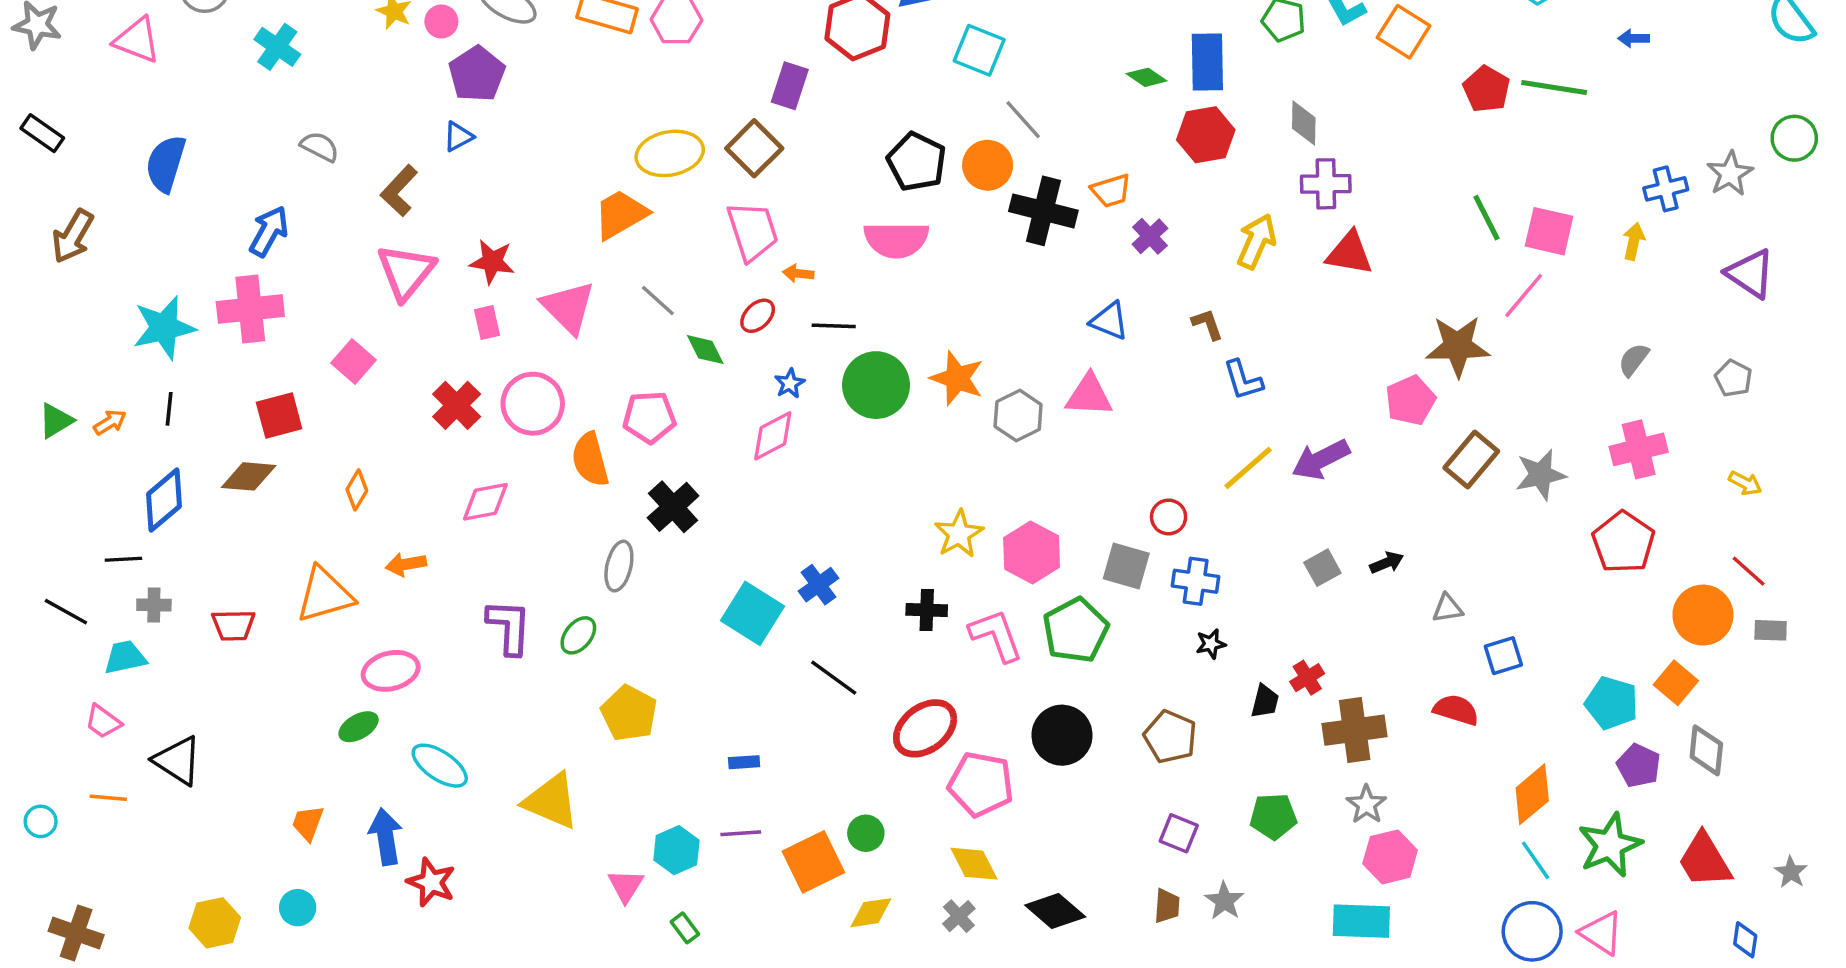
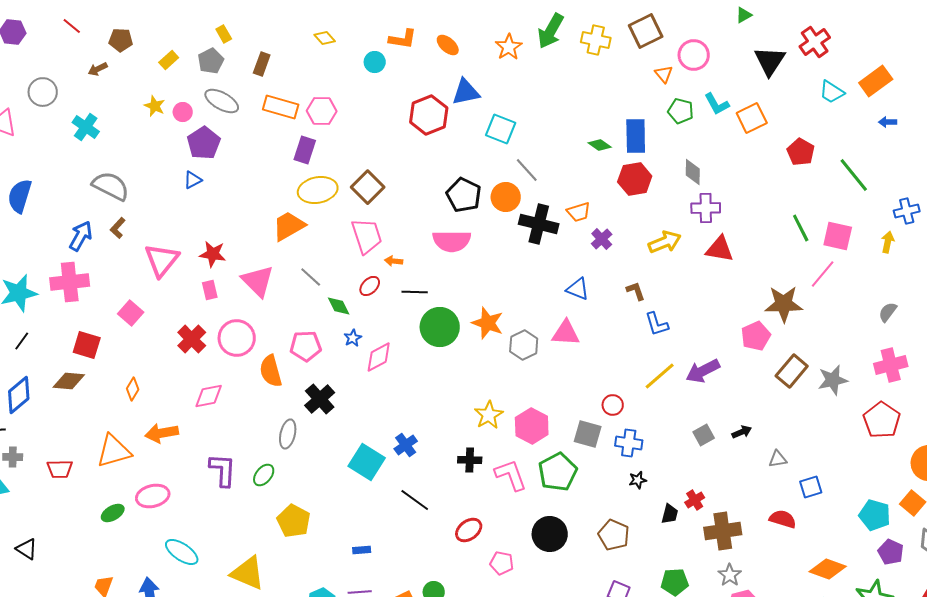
orange square: (1404, 32) -> (752, 118), turned 32
purple rectangle: (790, 86) -> (305, 150), moved
green line: (1554, 87) -> (854, 175), moved, turned 42
gray semicircle: (320, 147) -> (111, 186), size x1.6
brown L-shape: (399, 191) -> (118, 228), moved, size x0.7
yellow arrow: (1256, 241) -> (665, 242), turned 44
blue star: (790, 383) -> (353, 338), moved
black line: (169, 409) -> (22, 341), turned 30
red square: (279, 416) -> (87, 345), turned 32
orange arrow: (406, 564) -> (162, 433), size x1.4
green ellipse: (359, 727) -> (113, 513), moved
red ellipse: (925, 728) -> (469, 530), size x0.7
black triangle: (178, 761) -> (27, 549), size x0.7
pink pentagon: (981, 784) -> (502, 563), size x0.6
orange diamond: (1532, 794) -> (828, 569), turned 60

